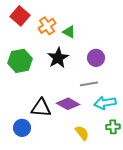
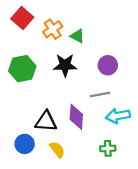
black star: (58, 58) -> (65, 65), turned 30
purple diamond: (68, 104) -> (76, 117), turned 65
green cross: (113, 127) -> (108, 148), moved
yellow semicircle: (82, 133) -> (57, 150), moved

